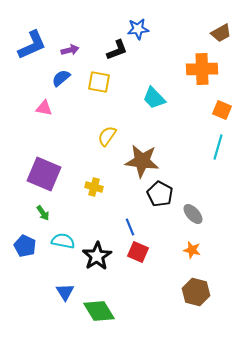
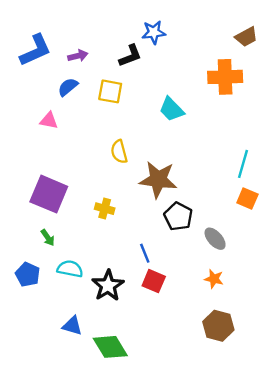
orange square: (222, 110) -> (247, 199), moved
yellow semicircle: (107, 136) -> (119, 152), turned -50
blue triangle: (65, 292) -> (72, 326), turned -42

